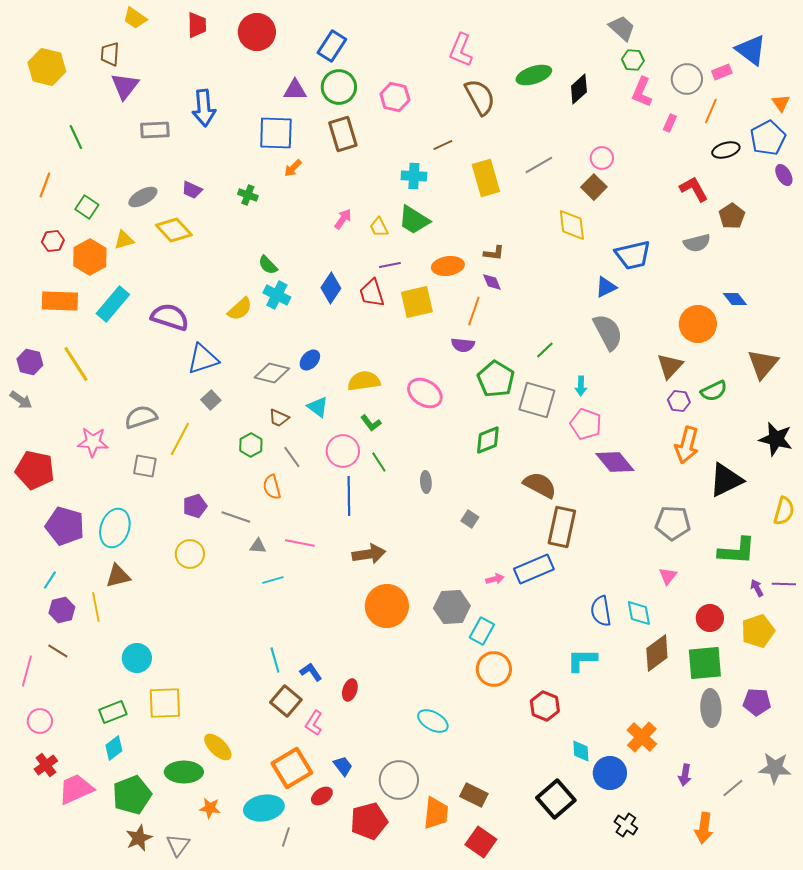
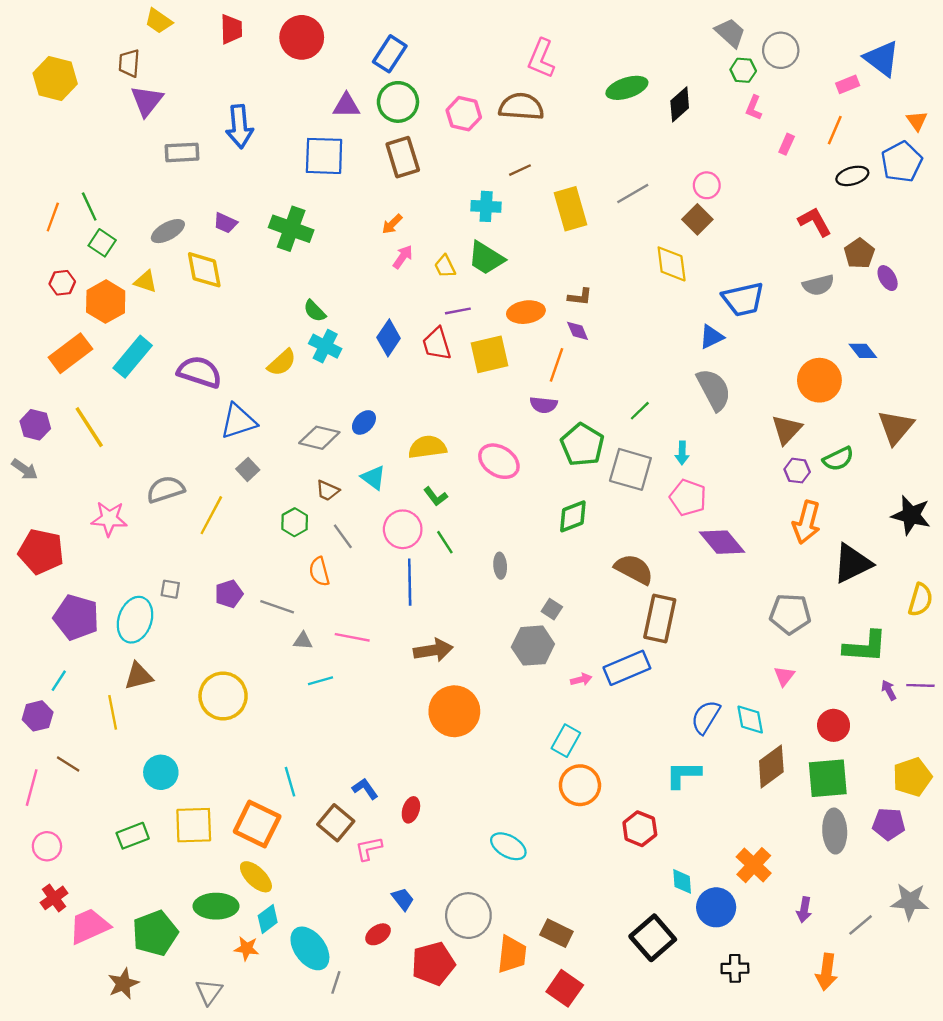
gray circle: (687, 79) -> (781, 50), moved
pink L-shape: (642, 92) -> (754, 108), size x0.7
brown semicircle: (480, 97) -> (521, 107), moved, turned -57
green line: (76, 137) -> (89, 206), moved
orange arrow: (293, 168) -> (392, 224), moved
purple ellipse: (784, 175) -> (888, 278), moved
green cross: (248, 195) -> (291, 229), size x1.8
yellow diamond: (174, 230) -> (204, 270), turned 33
yellow triangle: (124, 240) -> (146, 282), turned 35
orange rectangle: (60, 301) -> (70, 353), turned -39
gray square: (145, 466) -> (170, 589), moved, size x0.7
yellow circle: (190, 554) -> (223, 696), moved, size x1.4
gray hexagon: (452, 607) -> (533, 646), moved
purple hexagon: (62, 610) -> (38, 716), moved
blue semicircle: (601, 611) -> (706, 717), turned 40
yellow pentagon: (758, 631) -> (912, 777), moved
cyan line: (275, 660) -> (290, 782), moved
pink L-shape: (314, 723) -> (369, 849), turned 45
cyan diamond: (114, 748) -> (268, 919), moved
orange square: (292, 768) -> (257, 824), moved, turned -33
cyan ellipse: (264, 808) -> (310, 948), turned 63
black cross: (626, 825) -> (735, 968), turned -35
brown star: (139, 838) -> (123, 984), moved

